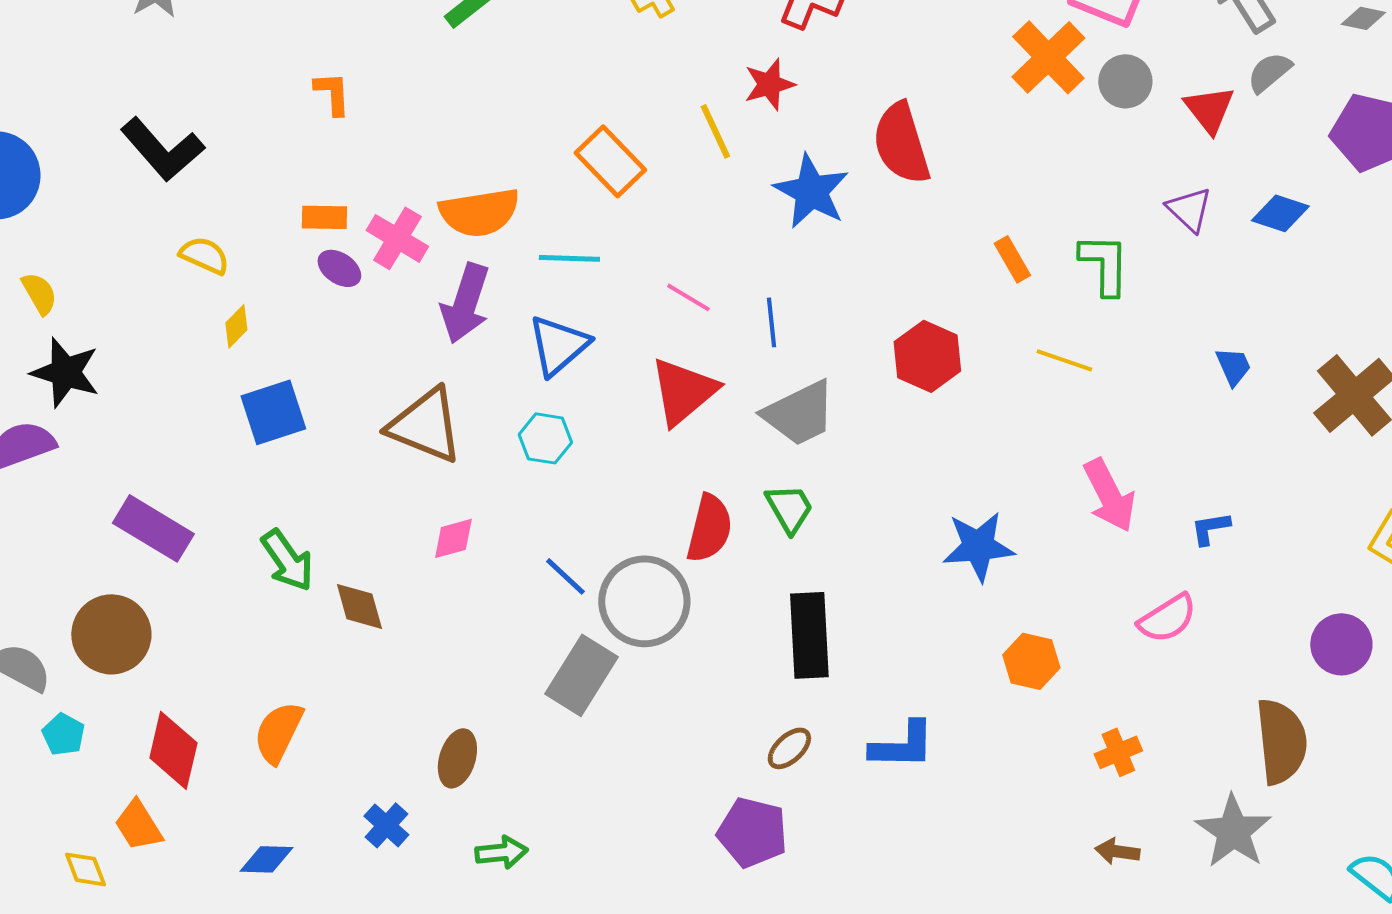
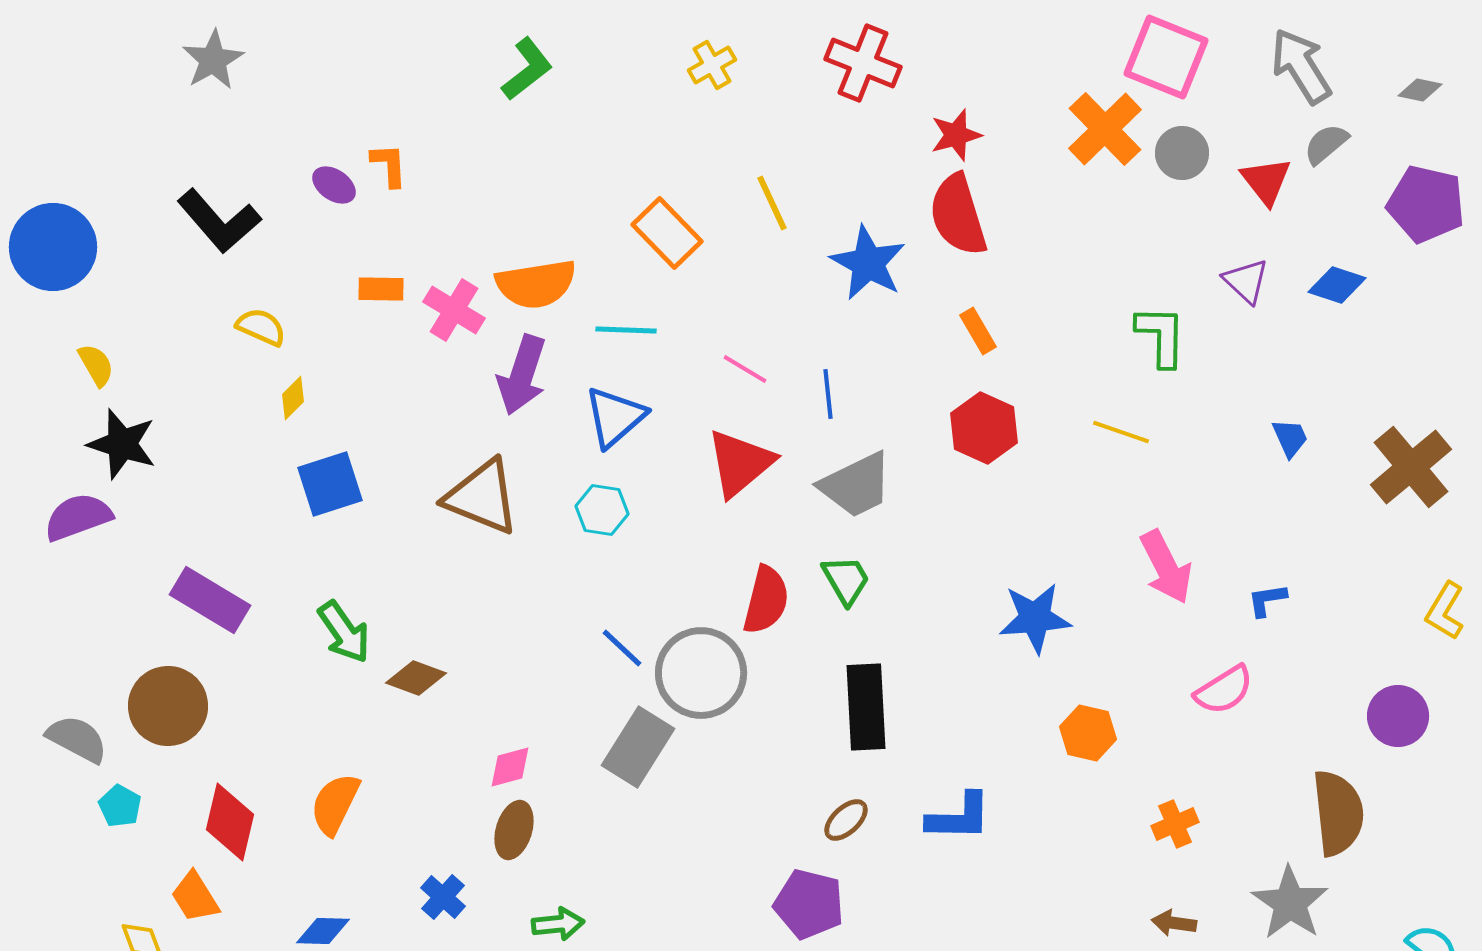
red star: (769, 84) -> (956, 135), moved
orange rectangle: (1012, 259) -> (978, 331), moved
purple ellipse: (339, 268) -> (334, 185), moved
pink diamond: (453, 538) -> (510, 767), moved
brown diamond: (359, 606) -> (416, 678), turned -54

